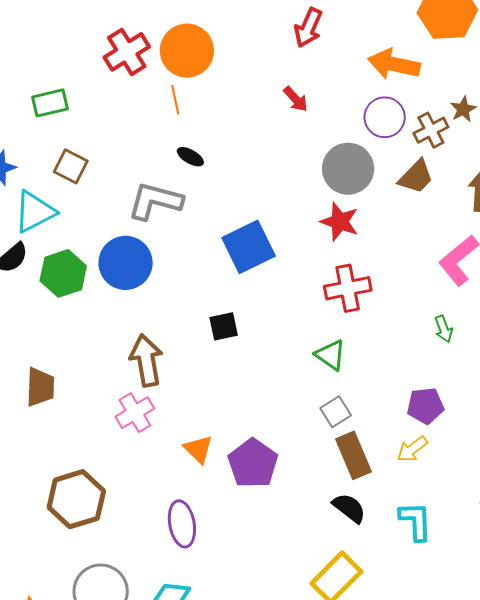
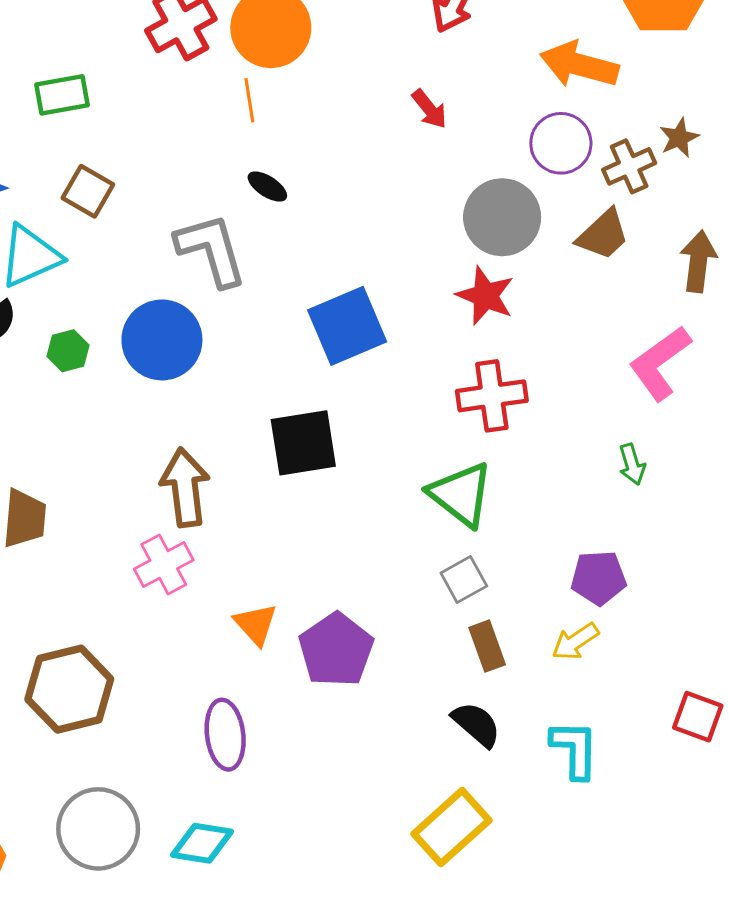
gray L-shape: (155, 201) -> (211, 250), turned 56
green hexagon: (63, 273) -> (68, 351), size x0.6
black square: (224, 326) -> (303, 443), size x1.6
green triangle: (331, 355) -> (461, 494), size x1.4
brown rectangle: (354, 455) -> (487, 646), size x0.7

